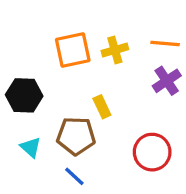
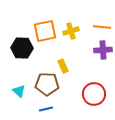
purple cross: (167, 81) -> (103, 50), turned 30
black hexagon: (24, 95) -> (22, 48), moved
blue line: (74, 176) -> (46, 109), turned -56

